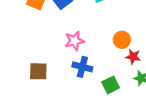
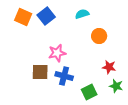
orange circle: (122, 40) -> (99, 36), moved
brown square: (38, 71) -> (40, 72), moved

